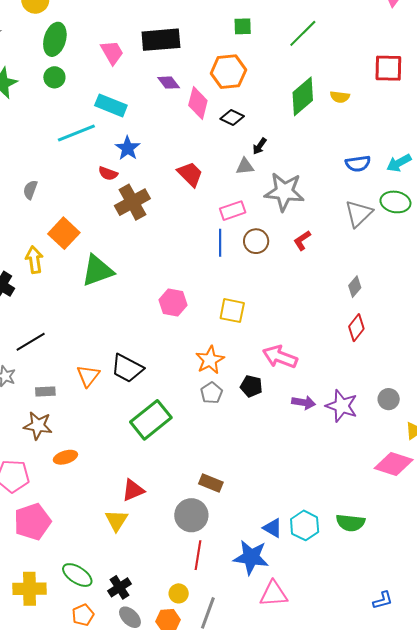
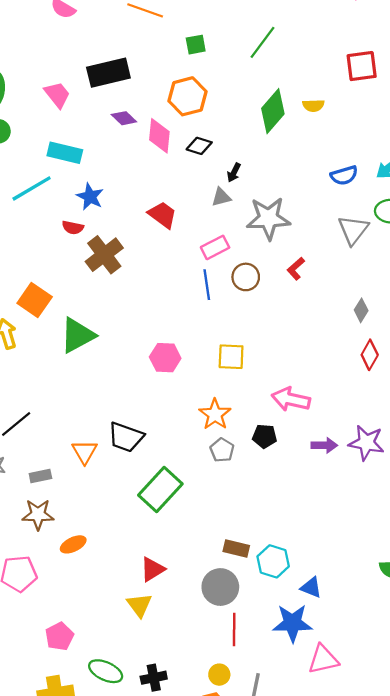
pink pentagon: (32, 522) -> (59, 636), moved, size x0.7
cyan hexagon: (305, 525) -> (273, 561), moved
black cross: (119, 587) -> (154, 678), turned 30

